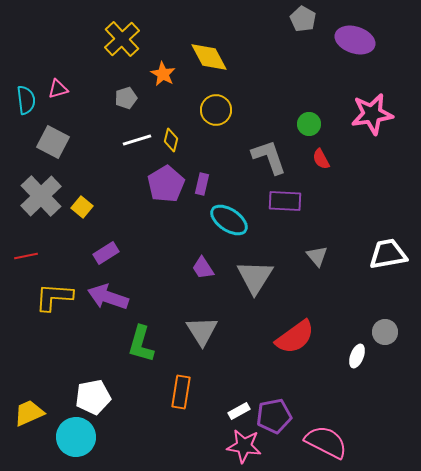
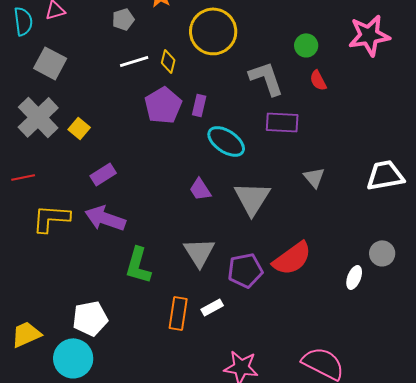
yellow circle: (216, 110) -> (213, 31), size x1.5
white rectangle: (239, 411) -> (212, 307), moved
purple pentagon: (274, 416) -> (245, 270), moved

